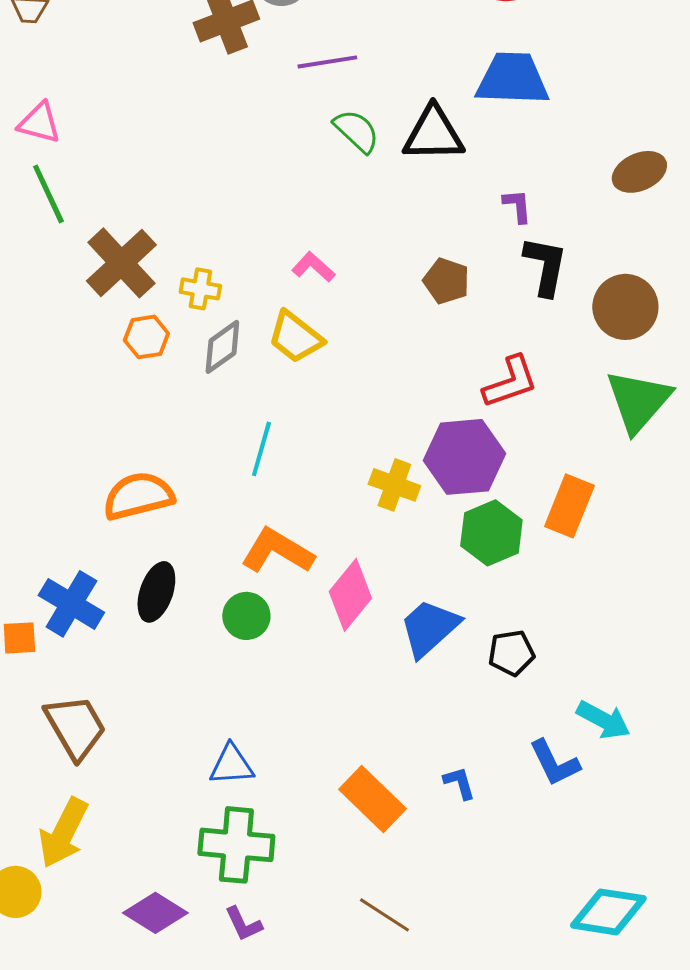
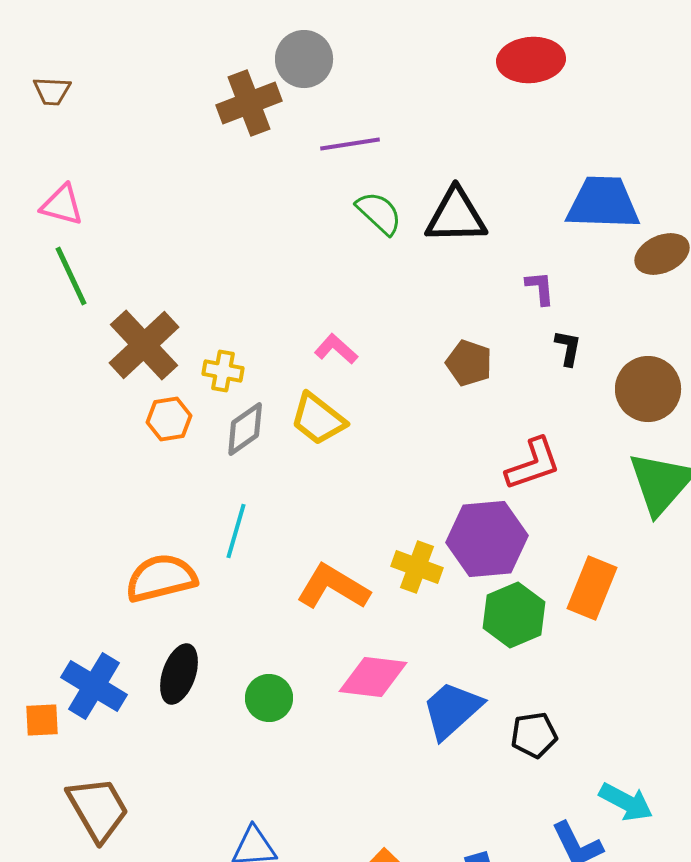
blue trapezoid: (512, 79) -> (603, 203), moved
black L-shape: (545, 266) -> (568, 348), size x0.6
cyan line: (261, 449) -> (236, 531), moved
orange L-shape: (277, 551) -> (333, 587), moved
pink diamond: (350, 595) -> (373, 677), turned 58

